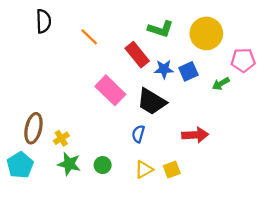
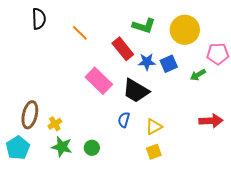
red arrow: (195, 135) -> (211, 121), moved
yellow triangle: (144, 170) -> (154, 127), moved

